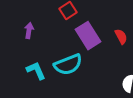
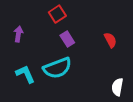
purple rectangle: (88, 36) -> (67, 39), moved, size x0.6

